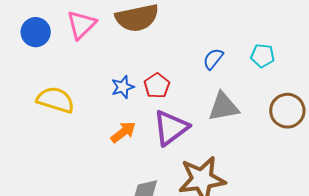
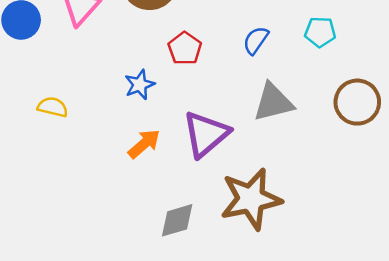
red pentagon: (157, 86) -> (185, 48), moved
yellow semicircle: (56, 100) -> (53, 107), size x0.6

